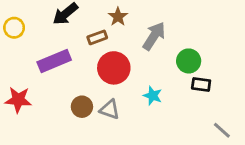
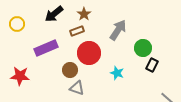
brown star: (118, 17) -> (84, 14), moved
black rectangle: (201, 85) -> (152, 65), turned -72
brown circle: (82, 107) -> (70, 70), moved
gray triangle: (110, 109) -> (77, 88), moved

